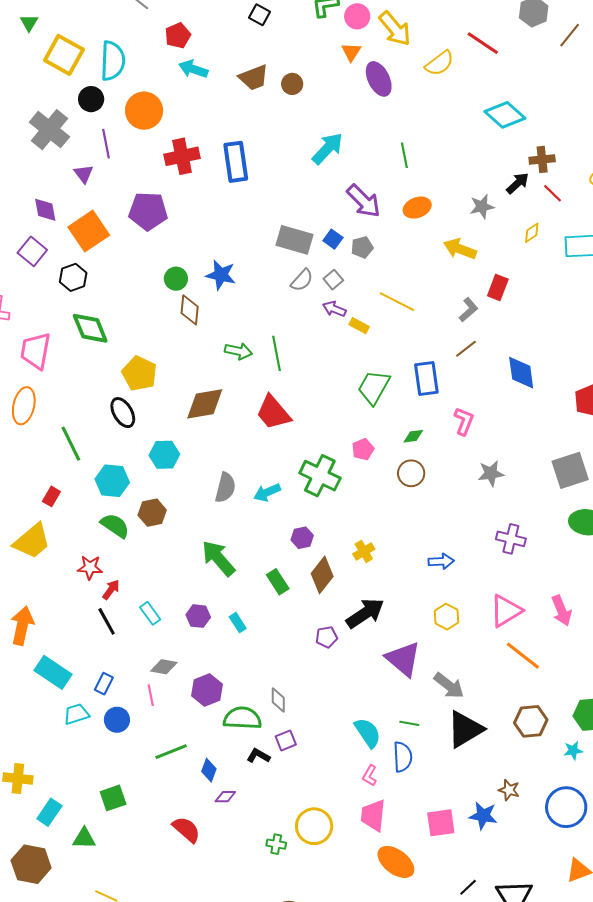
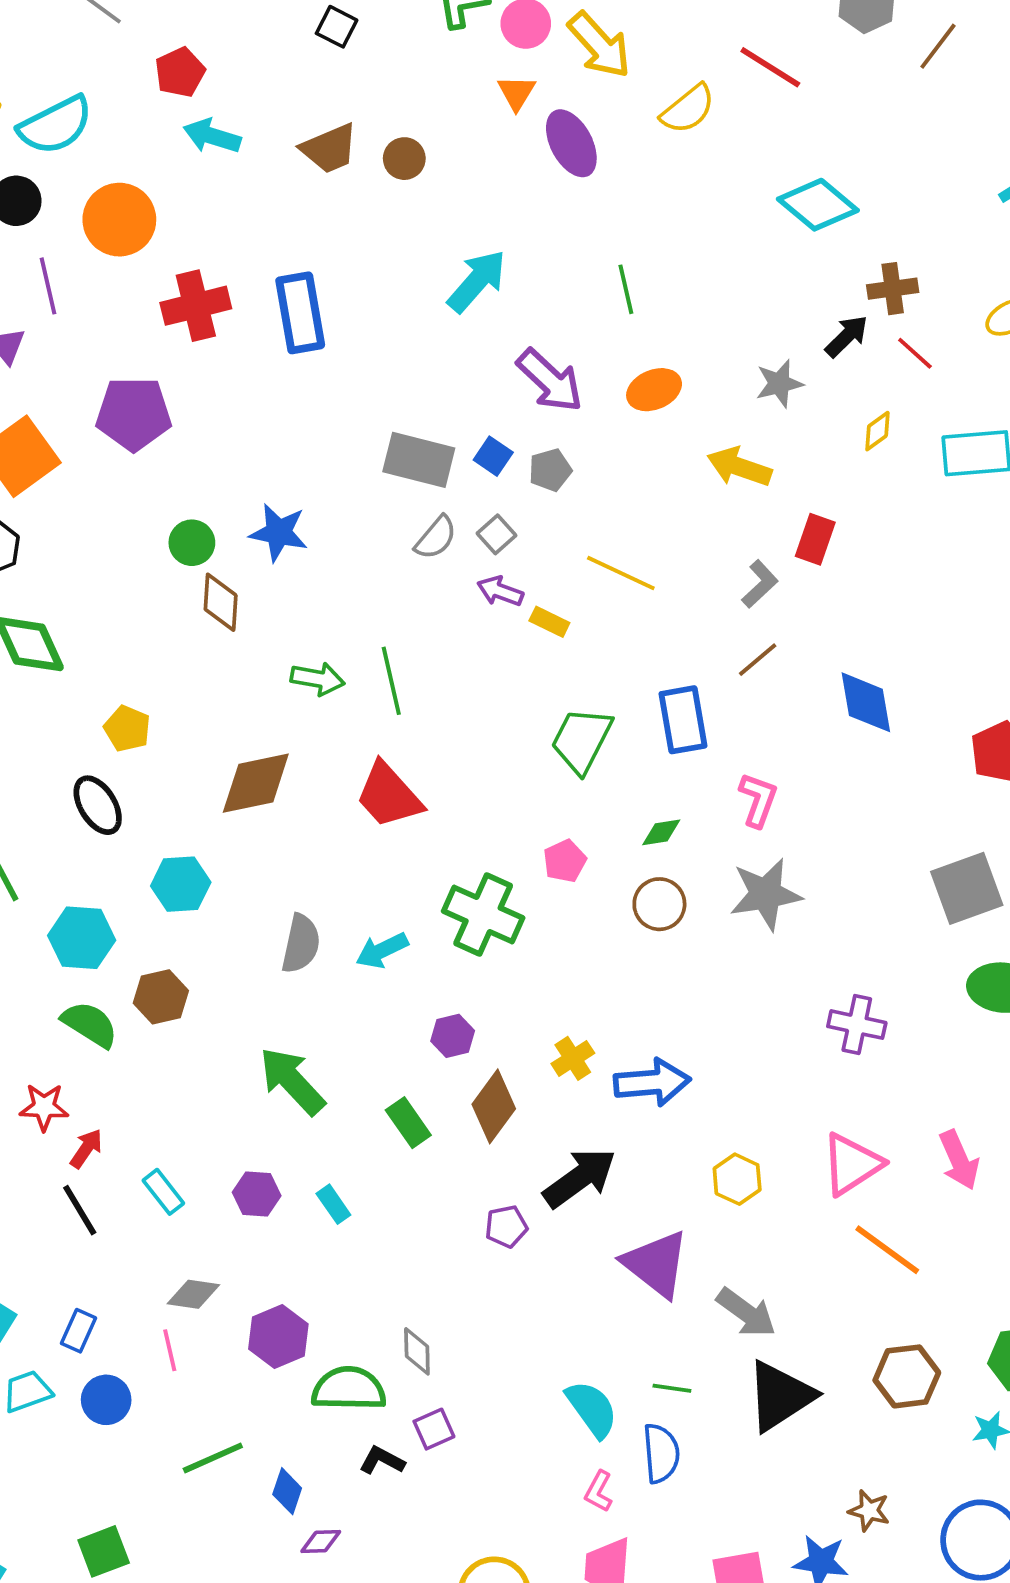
cyan semicircle: (113, 61) -> (55, 125), turned 63
yellow pentagon: (139, 373) -> (127, 729), size x0.7
gray star: (491, 473) -> (766, 894), moved, size x1.4
blue arrow: (441, 561) -> (652, 1082), moved, size x1.5

